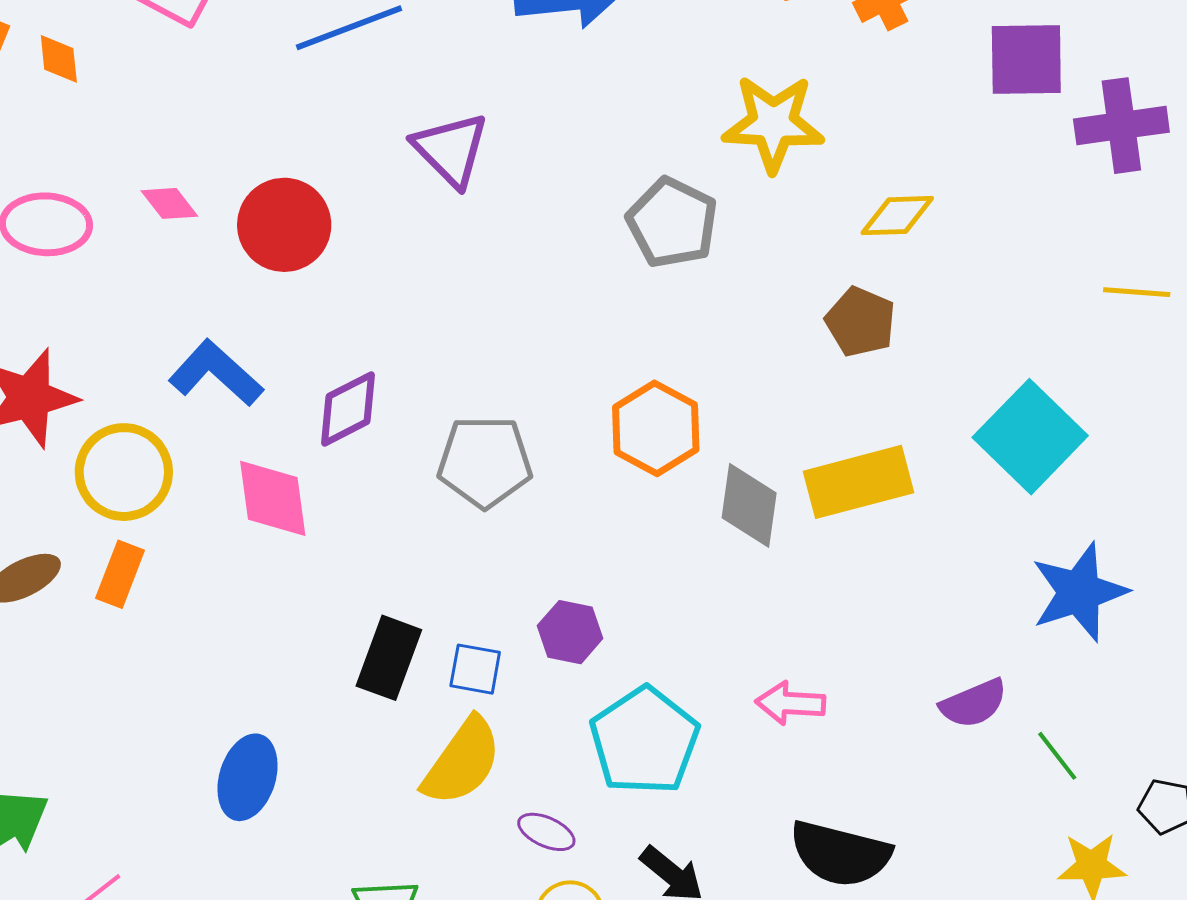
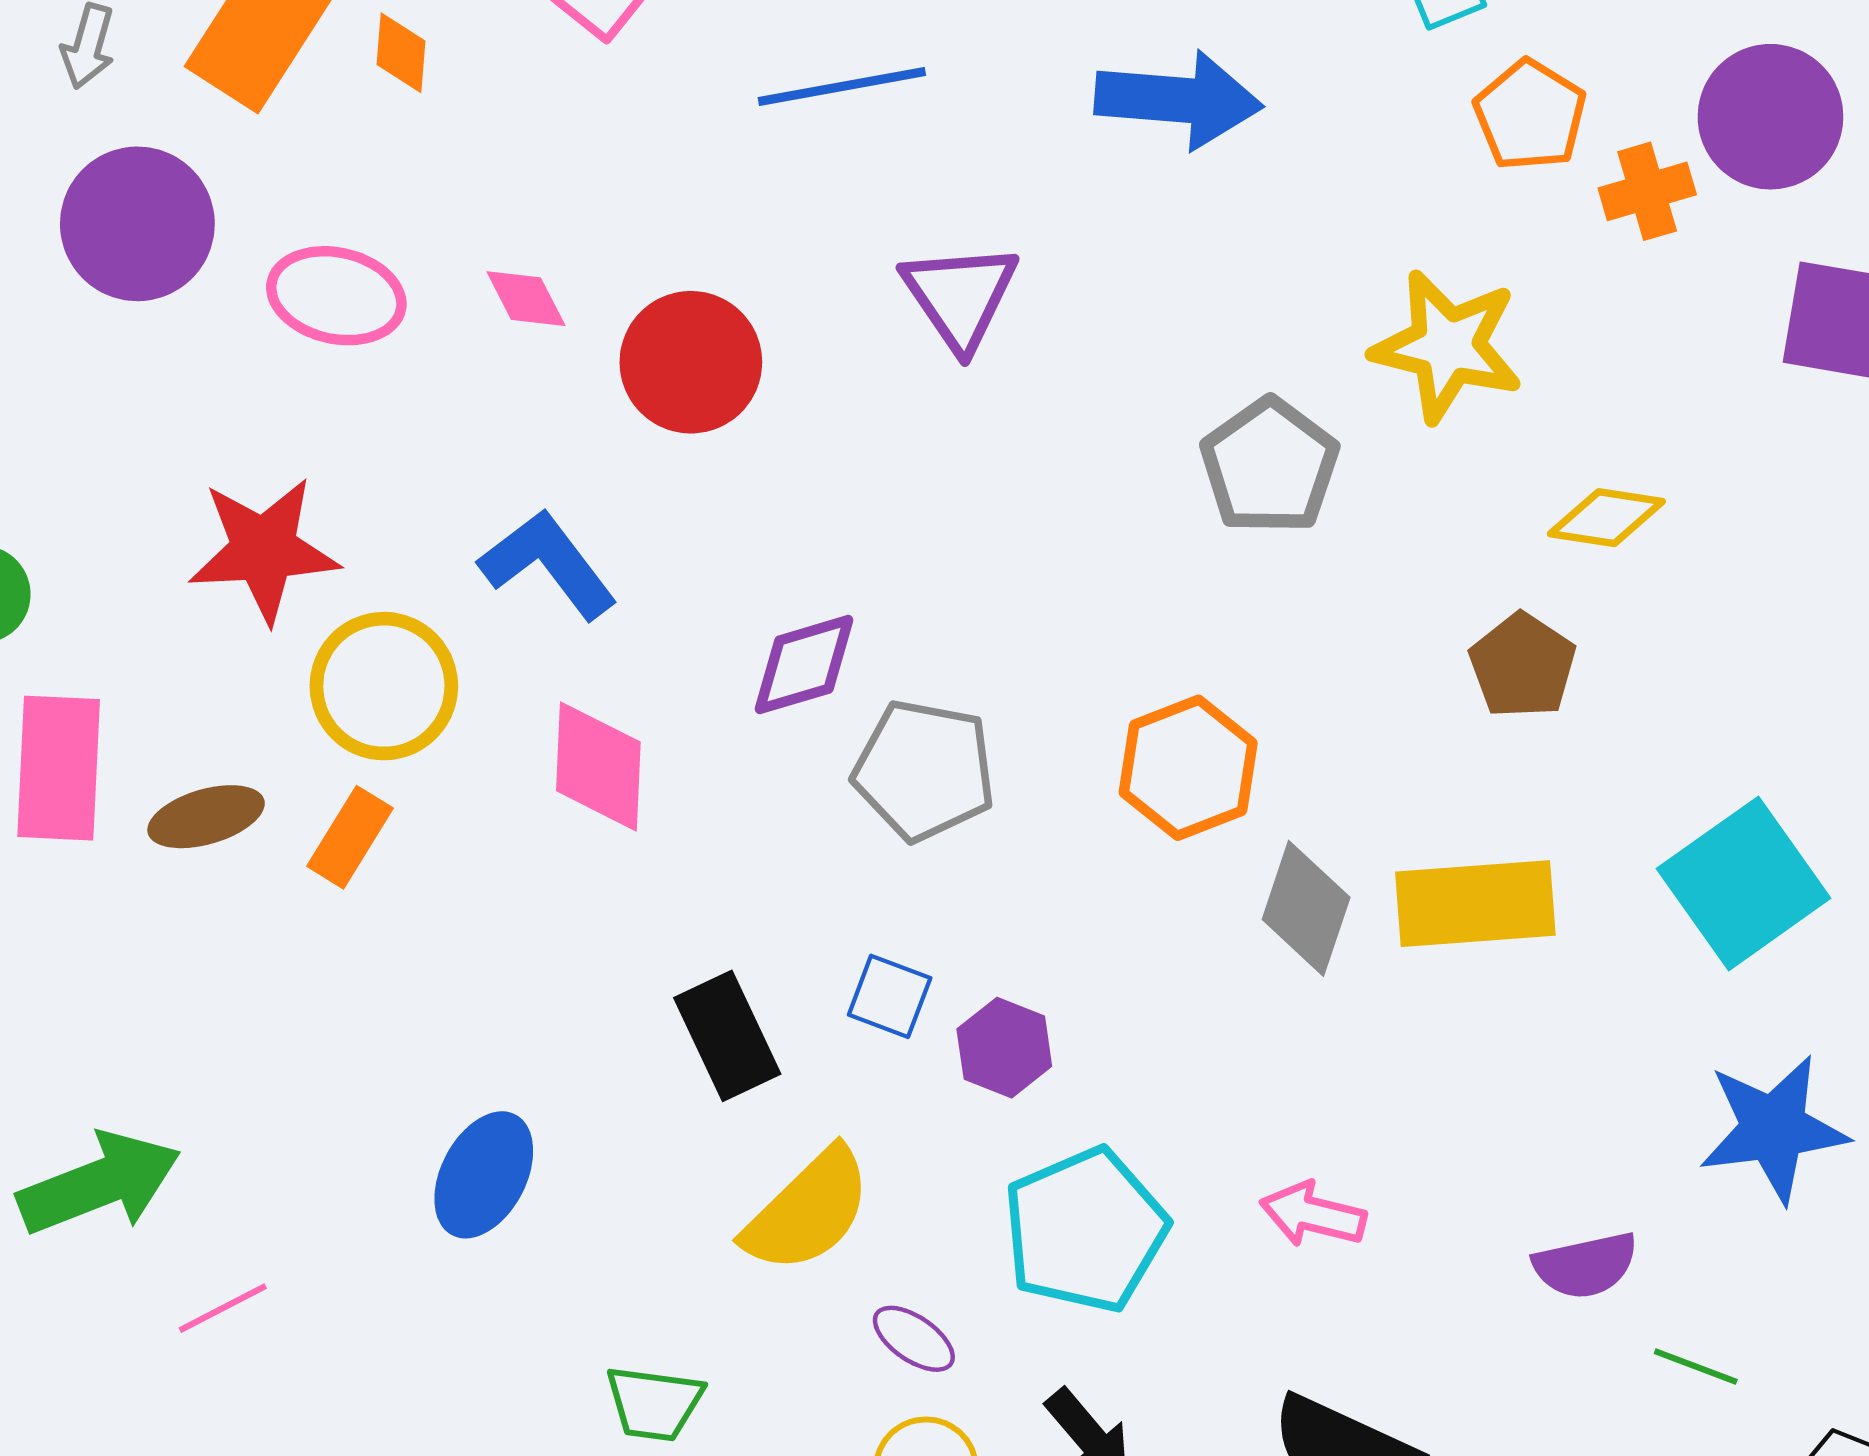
purple diamond: (348, 409) -> (804, 665), moved
black rectangle: (389, 658) -> (727, 1036), turned -56
blue square: (475, 669) -> (890, 996), moved
green line: (1057, 756) -> (1696, 1366), turned -42

